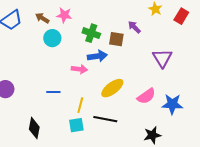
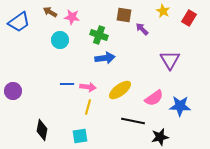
brown arrow: (42, 18) -> (50, 12), moved
brown square: (116, 39) -> (124, 15), moved
pink arrow: (79, 69) -> (88, 87), moved
blue line: (53, 92) -> (67, 84), moved
black line: (105, 119) -> (133, 121), moved
cyan square: (76, 125) -> (80, 136), moved

